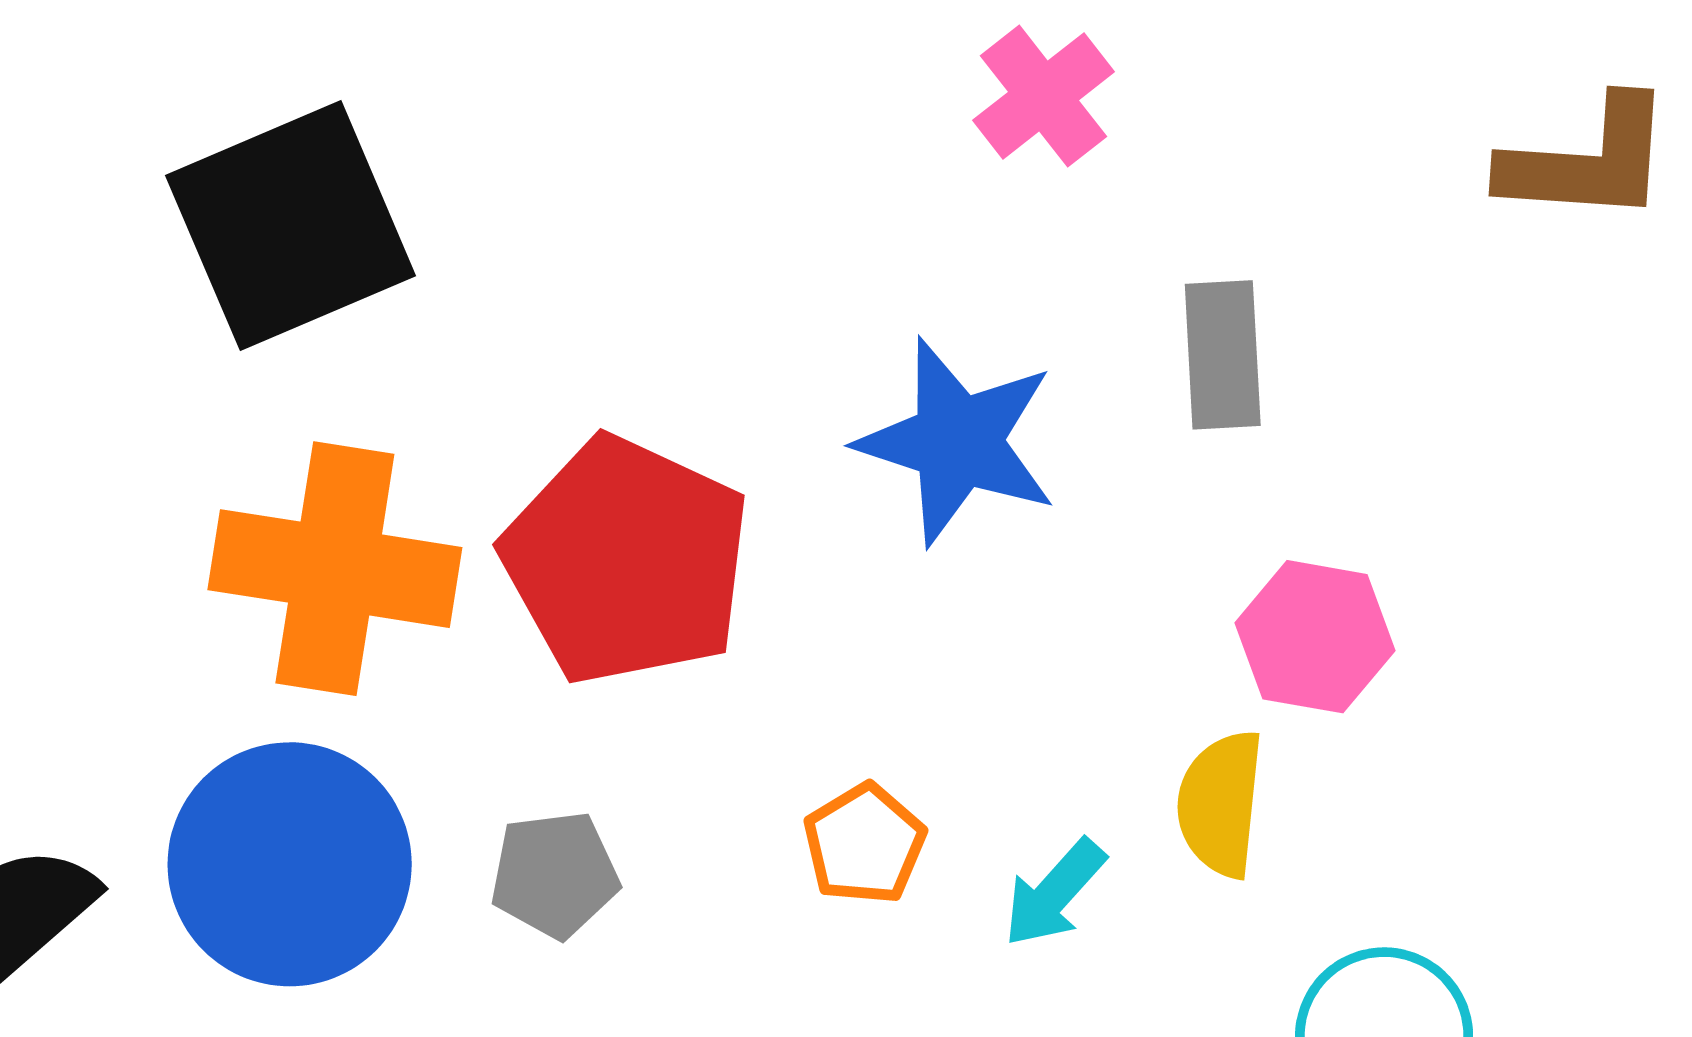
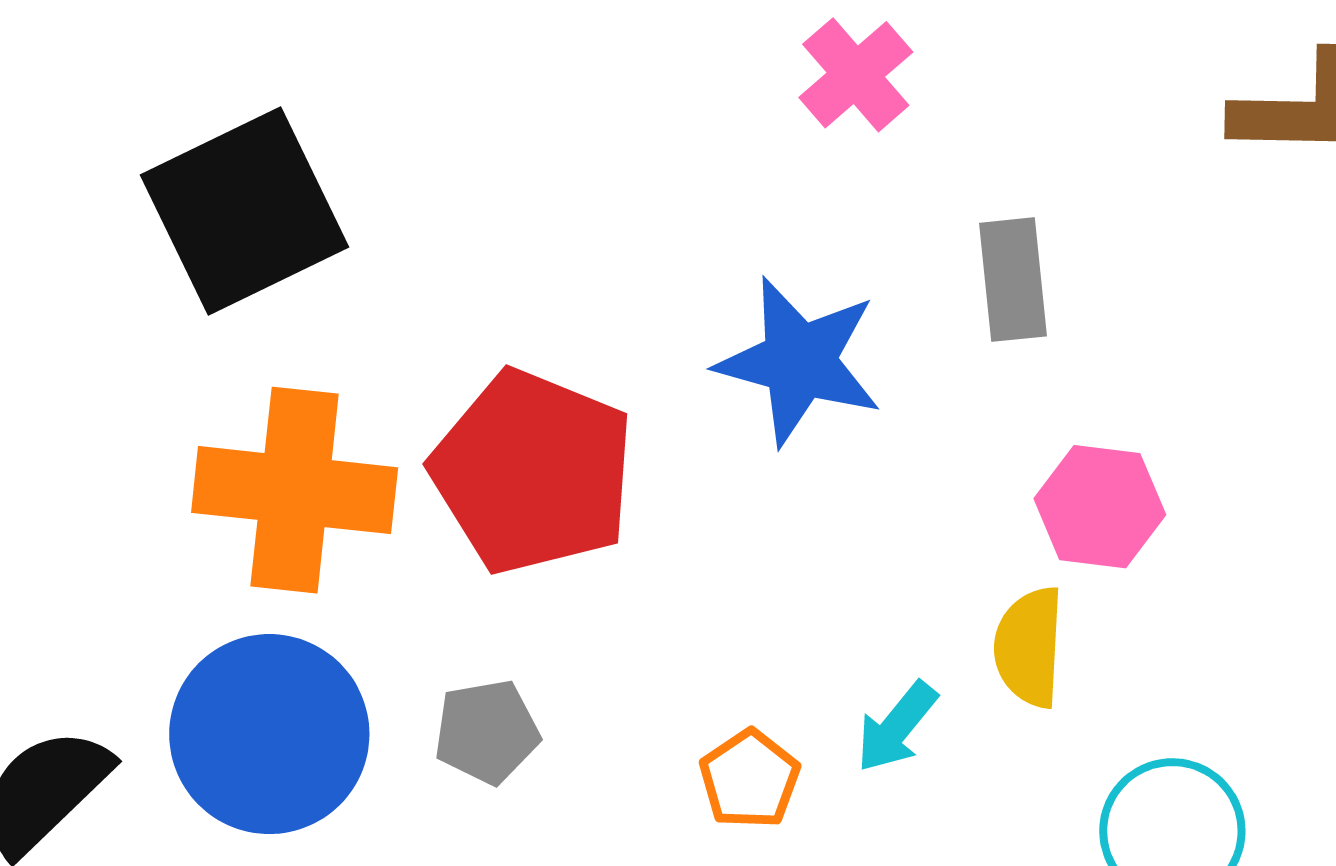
orange pentagon: (864, 844) -> (750, 779), moved

